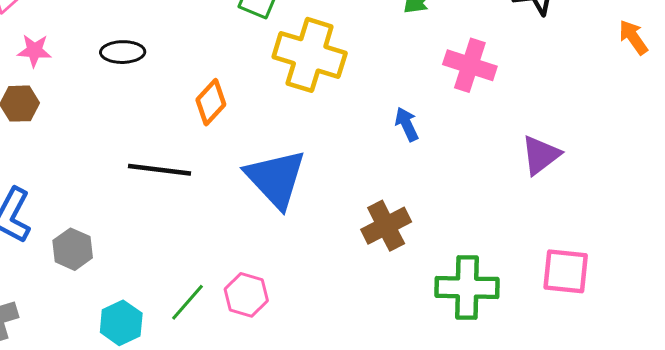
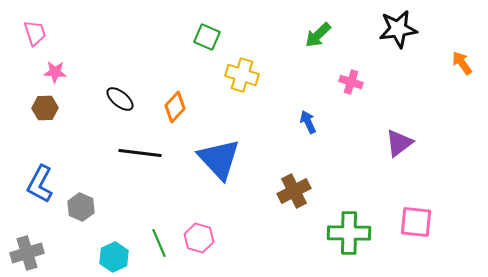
black ellipse: (123, 52) -> (120, 99), moved, turned 40
yellow cross: (310, 55) -> (242, 75), size x0.7
pink cross: (470, 65) -> (351, 82), size x0.7
green line: (187, 302) -> (159, 243), turned -64

